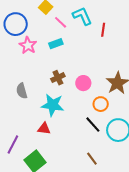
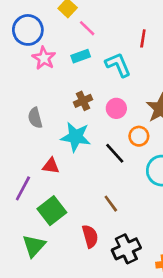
cyan L-shape: (82, 16) -> (118, 65), moved
black line: (93, 125) -> (115, 153), moved
red triangle: (44, 129) -> (51, 166), moved
brown line: (92, 159) -> (111, 204), moved

